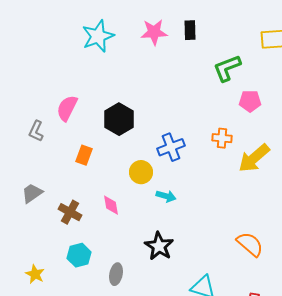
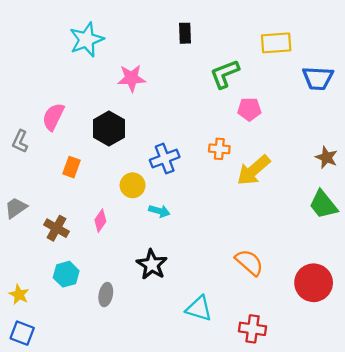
pink star: (154, 32) -> (131, 78), moved
pink diamond: (111, 205) -> (100, 221), turned 45

